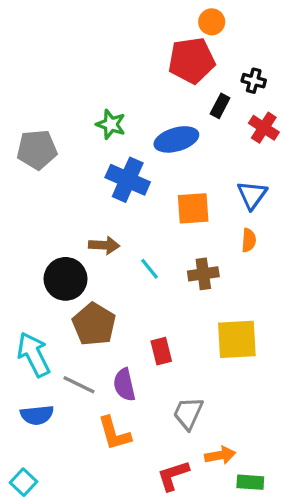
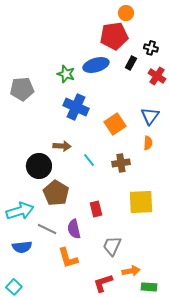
blue ellipse: (176, 139) -> (96, 65), moved
orange square: (193, 208) -> (115, 124), turned -30
cyan arrow: (34, 354) -> (20, 211), turned 100

